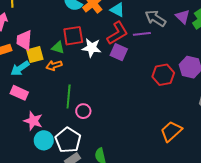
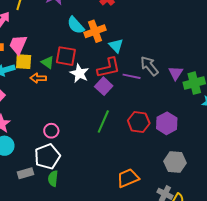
green line: (69, 96) -> (103, 122), moved
white pentagon: (68, 140) -> (47, 156), moved

